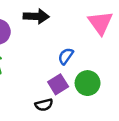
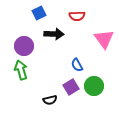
blue semicircle: (66, 56) -> (77, 65), turned -64
black semicircle: (44, 105) -> (50, 100), moved

